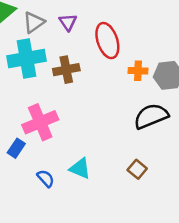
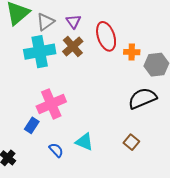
brown cross: (66, 70) -> (73, 46), moved, turned -30
orange cross: (138, 71) -> (132, 52), moved

